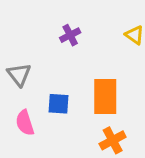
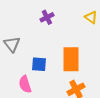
pink semicircle: (25, 123) -> (25, 84), moved

